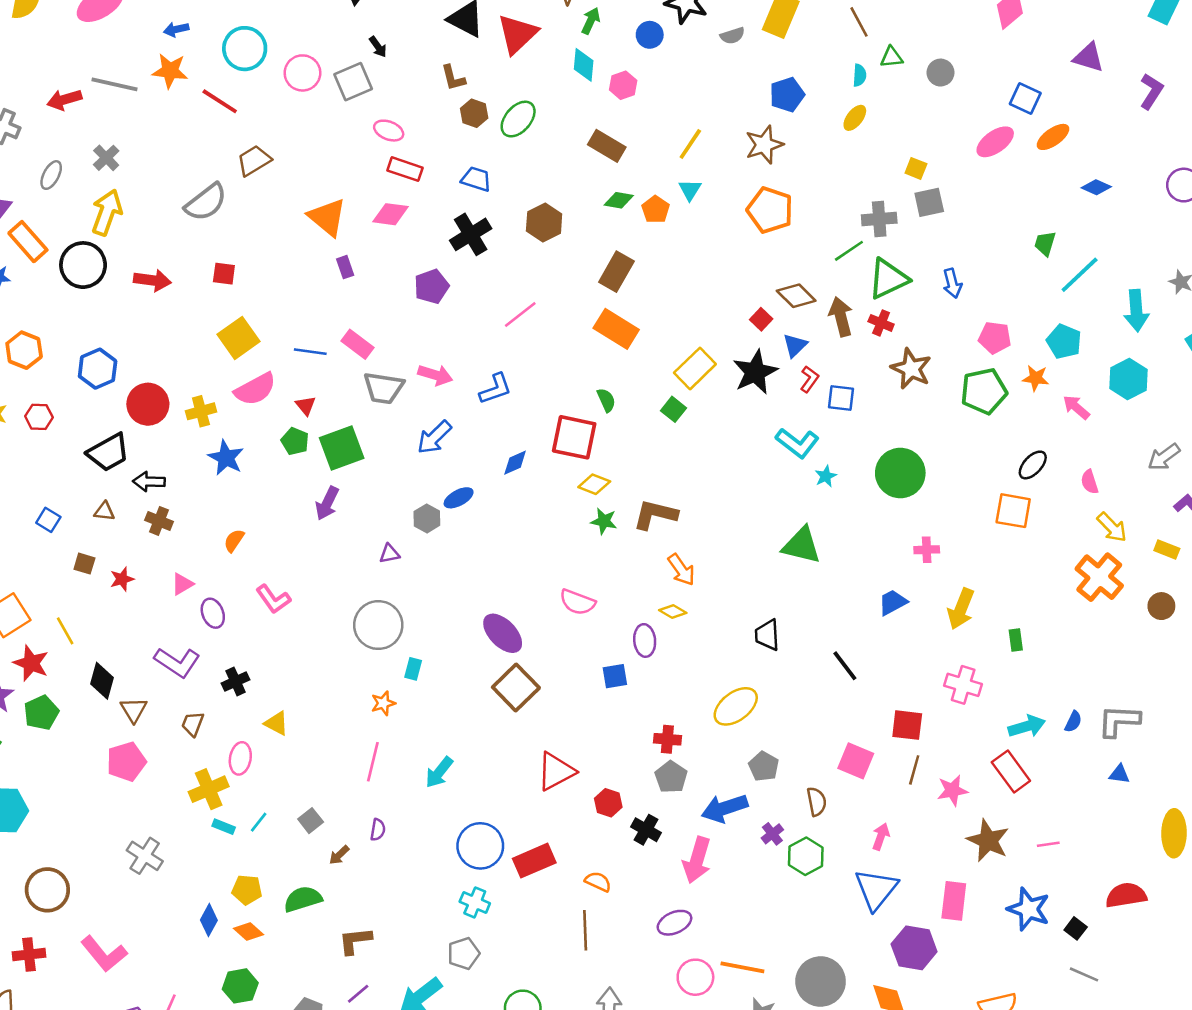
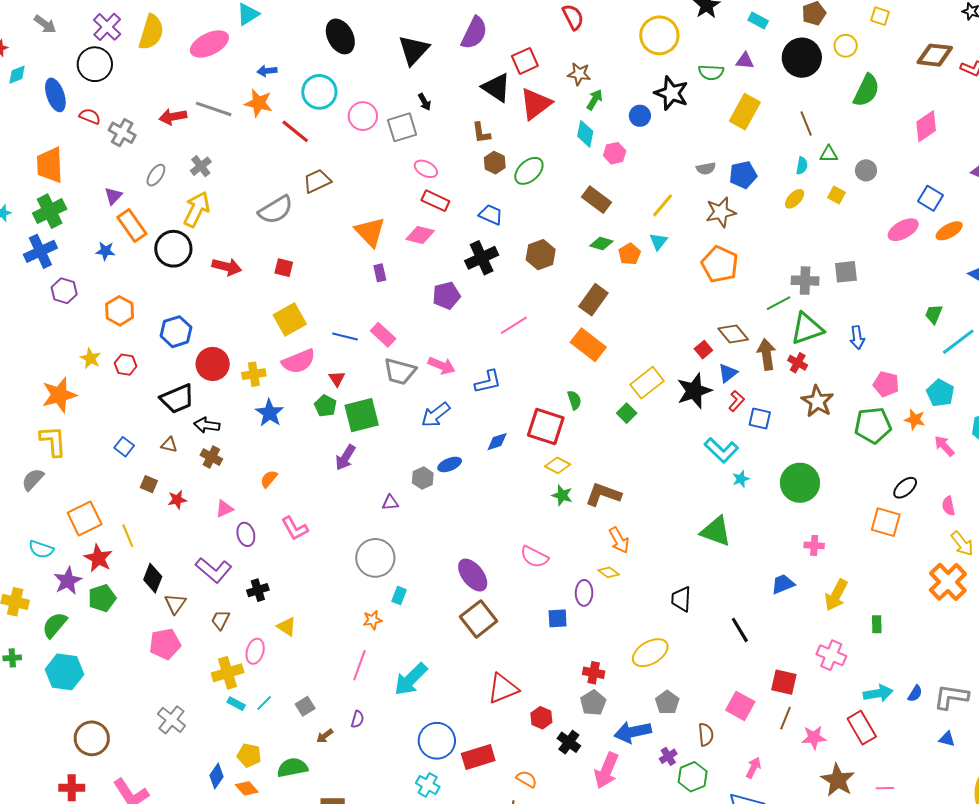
gray semicircle: (732, 36) -> (706, 168), moved
yellow square: (916, 168) -> (836, 195), moved
cyan arrow: (439, 772) -> (411, 679), size x1.4

